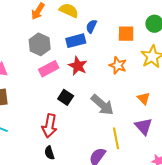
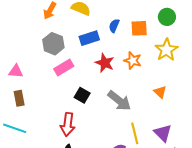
blue semicircle: (91, 26) -> (114, 26), moved
red star: (78, 66) -> (105, 63), moved
purple triangle: (144, 126) -> (163, 133), moved

